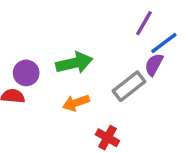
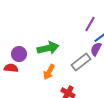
orange arrow: (76, 103) -> (49, 72), turned -42

